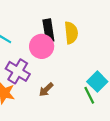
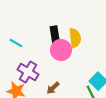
pink circle: (42, 46) -> (61, 50), moved

